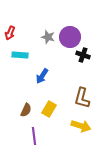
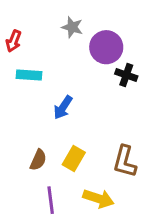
gray star: (48, 37) -> (72, 27), moved
brown L-shape: (82, 98) -> (125, 162), moved
yellow arrow: (81, 126) -> (99, 199), moved

